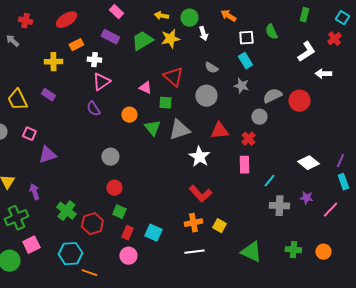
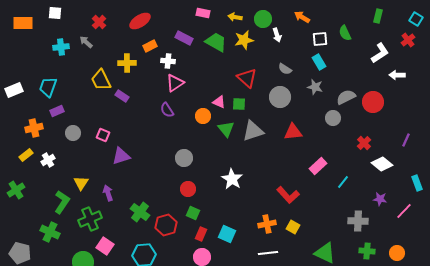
pink rectangle: (116, 12) -> (203, 13), moved, turned -32
red cross: (25, 21) -> (99, 22), turned 32
green trapezoid: (142, 41) -> (216, 42), turned 60
pink triangle: (145, 88) -> (219, 102), moved
yellow trapezoid: (17, 100) -> (101, 80), moved
red cross: (248, 139) -> (364, 143), moved
white star: (199, 157) -> (232, 179), moved
purple line: (340, 161) -> (406, 140), moved
pink rectangle: (244, 165) -> (318, 166), turned 48
red L-shape: (200, 194) -> (288, 195), moved
gray cross: (279, 206) -> (358, 221), moved
pink square: (31, 245) -> (105, 246), turned -30

